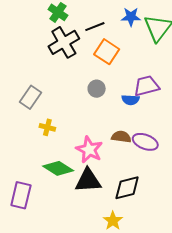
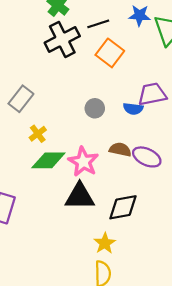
gray circle: (97, 89) -> (95, 108), moved
yellow cross: (47, 127) -> (38, 134), turned 35
green diamond: (58, 168) -> (48, 160), moved, turned -36

